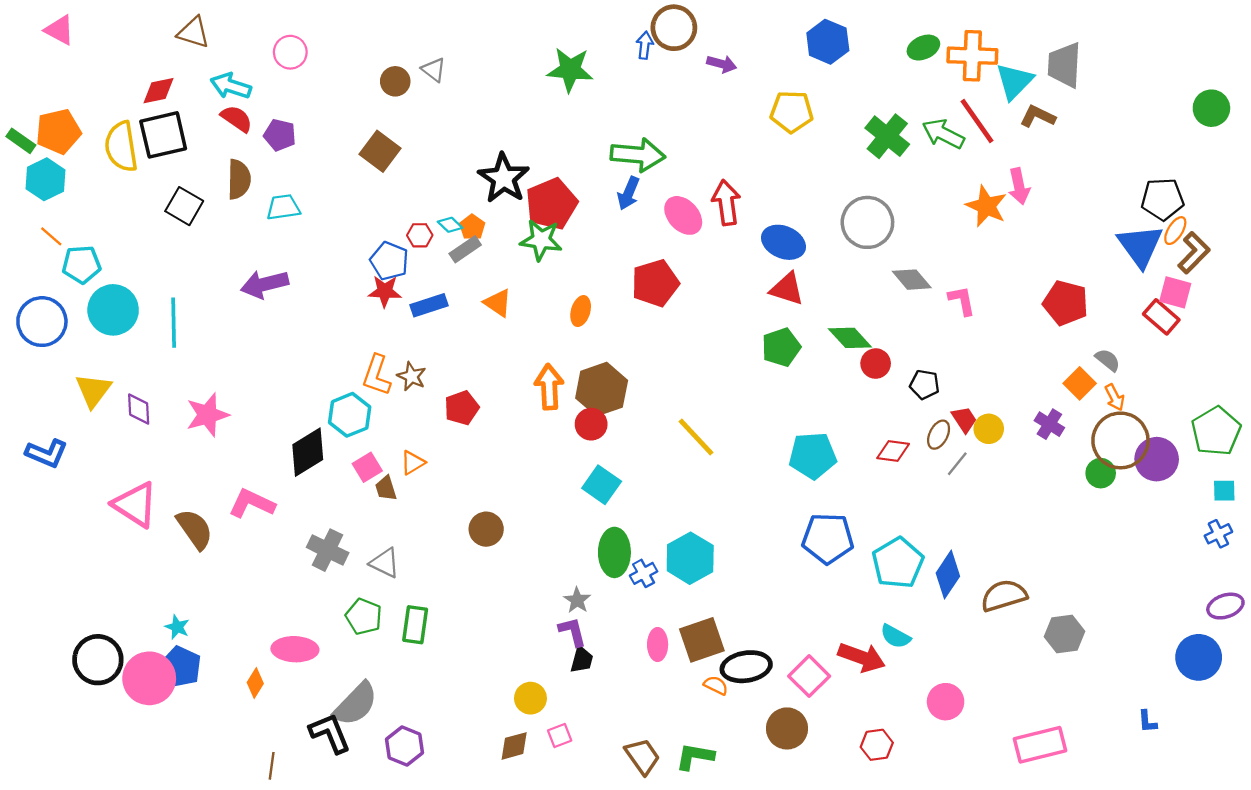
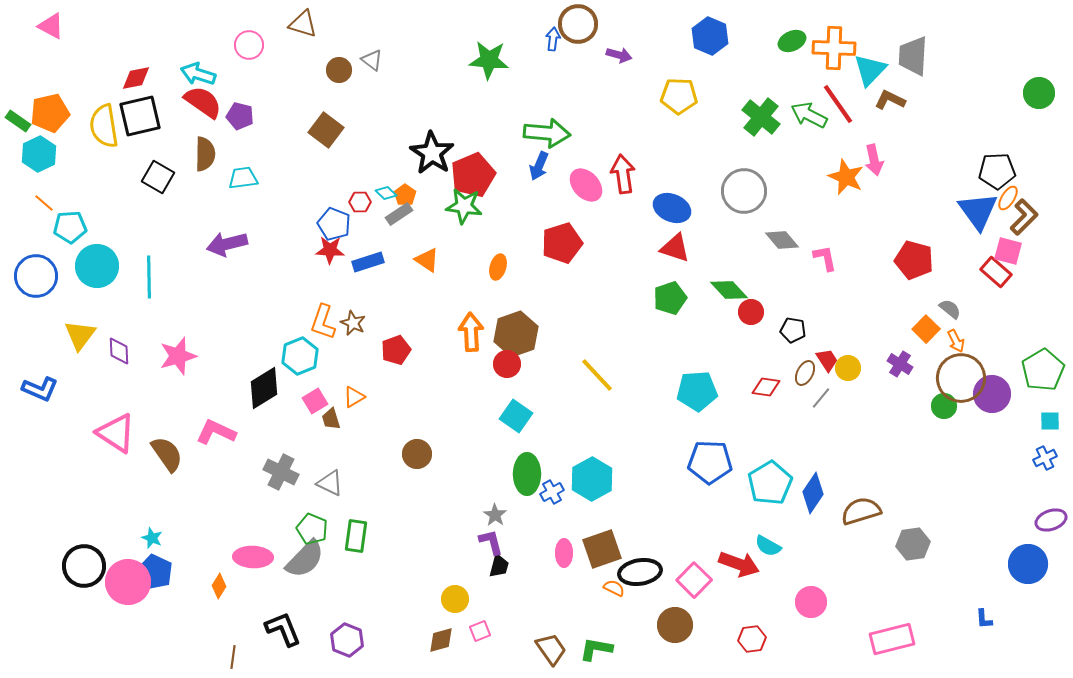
brown triangle: (193, 32) -> (303, 24), moved
red semicircle: (237, 119) -> (203, 102), size x1.4
gray semicircle: (356, 704) -> (305, 559), moved

